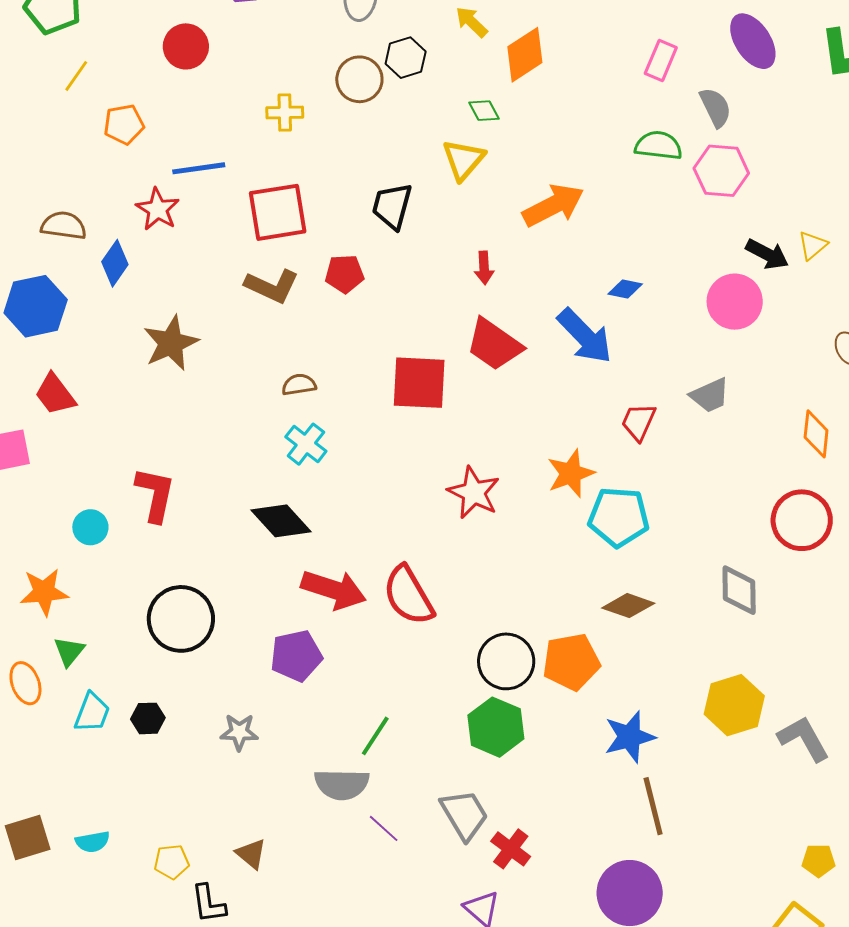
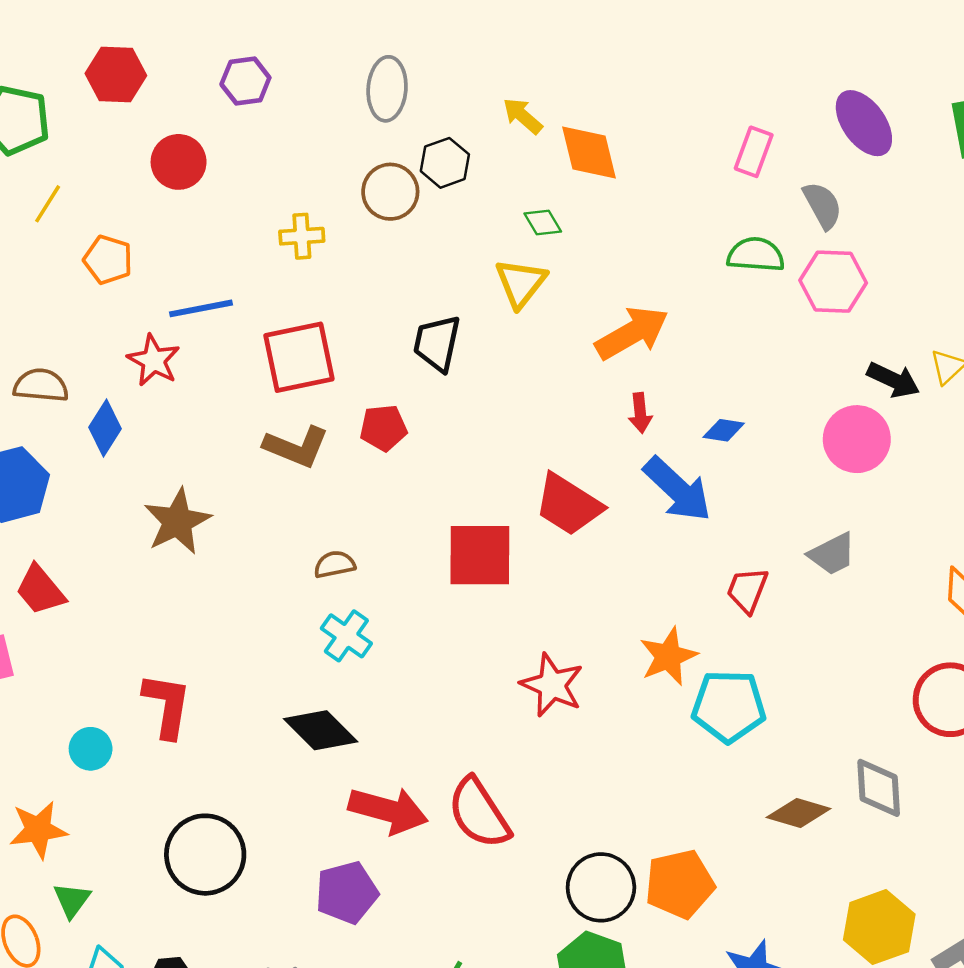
orange diamond: (525, 55) -> (589, 152), turned -68
orange pentagon: (124, 124) -> (108, 260), turned 30
red arrow: (484, 268) -> (640, 413), moved
brown diamond: (628, 606) -> (799, 813), moved

